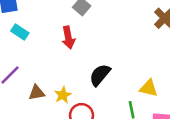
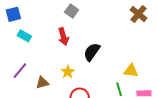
black semicircle: (100, 75) -> (92, 52), moved
yellow star: (63, 95) -> (68, 72), moved

